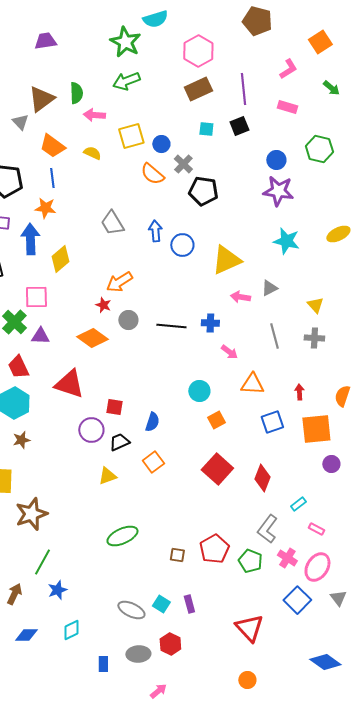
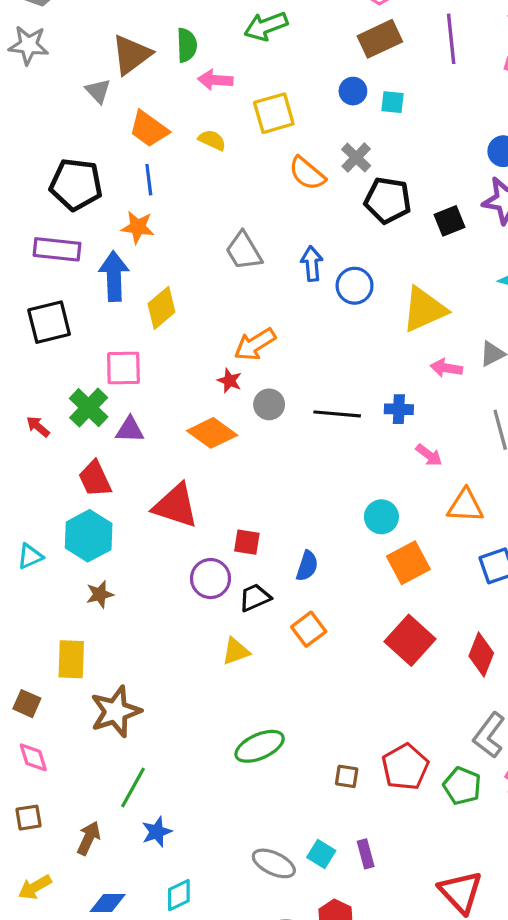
black square: (239, 126) -> (450, 221), moved
blue circle: (161, 144) -> (353, 91), moved
orange square: (216, 420) -> (408, 563), size x1.5

